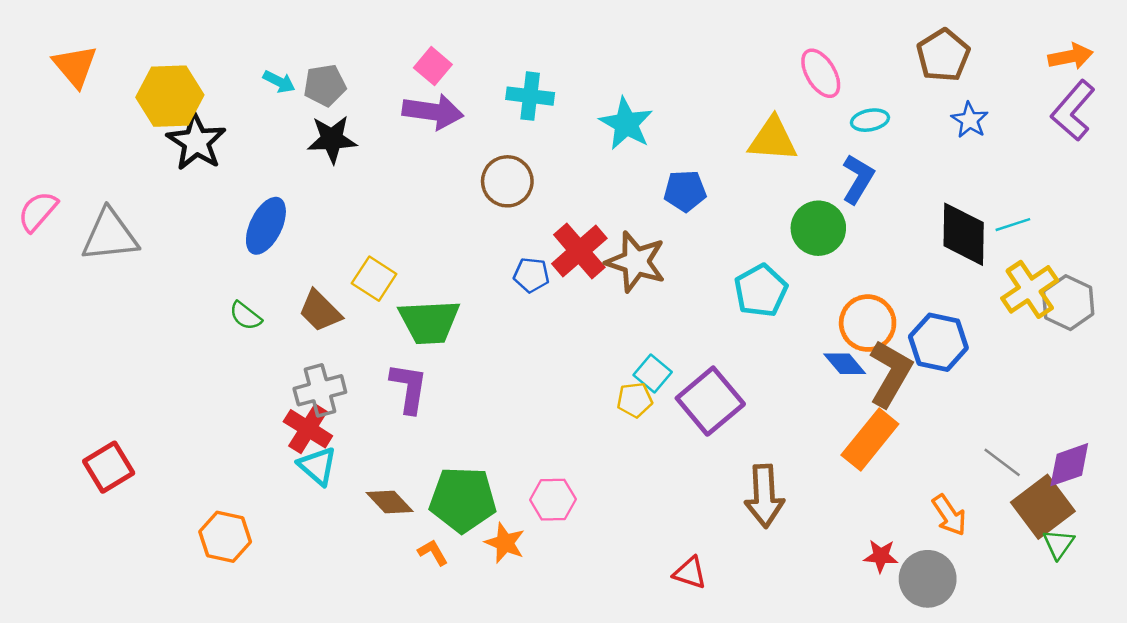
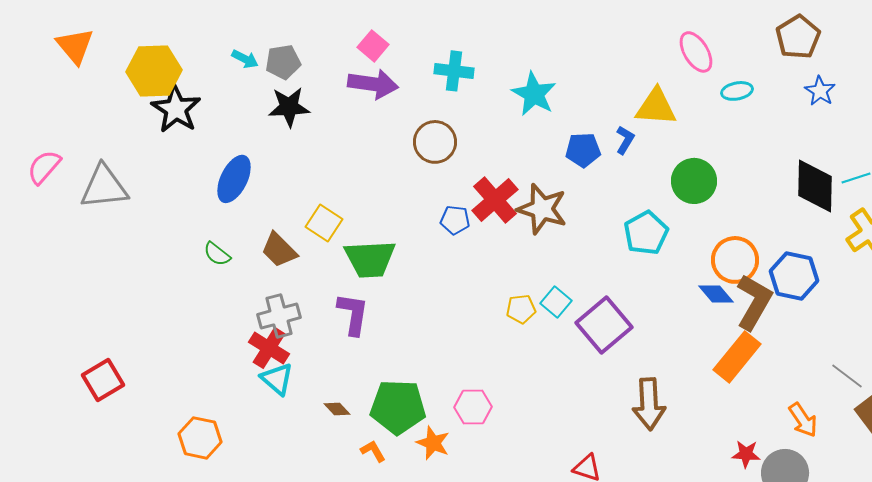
blue L-shape: (858, 179) -> (625, 140), moved, size x0.7
yellow pentagon: (635, 400) -> (521, 309), moved
brown diamond: (390, 502) -> (337, 409), size x0.7

